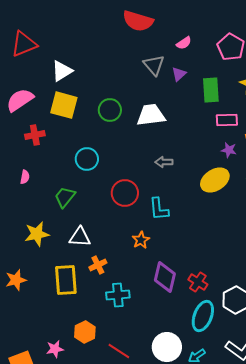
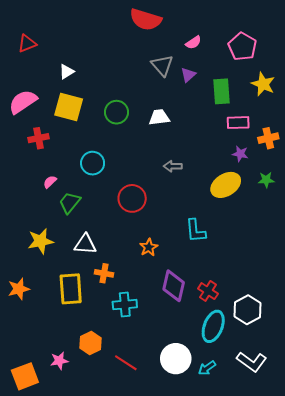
red triangle: (24, 44) -> (27, 44), size x0.7
white triangle: (62, 71) -> (67, 72), size x0.7
white trapezoid: (151, 115) -> (159, 117), size x0.7
pink semicircle: (25, 177) -> (50, 182), moved, turned -144
cyan L-shape: (159, 209) -> (196, 231), moved
orange cross: (98, 265) -> (104, 273), turned 36

